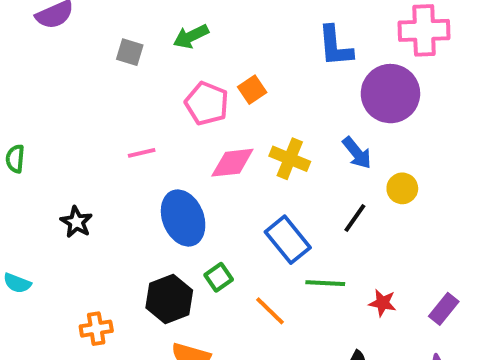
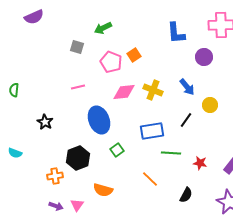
gray square: (130, 52) -> (77, 47), moved
purple circle: (390, 94) -> (204, 57), size x0.6
blue rectangle: (288, 240) -> (152, 131), turned -60
black hexagon: (169, 299) -> (78, 158), moved
orange line: (270, 311) -> (150, 179), moved

